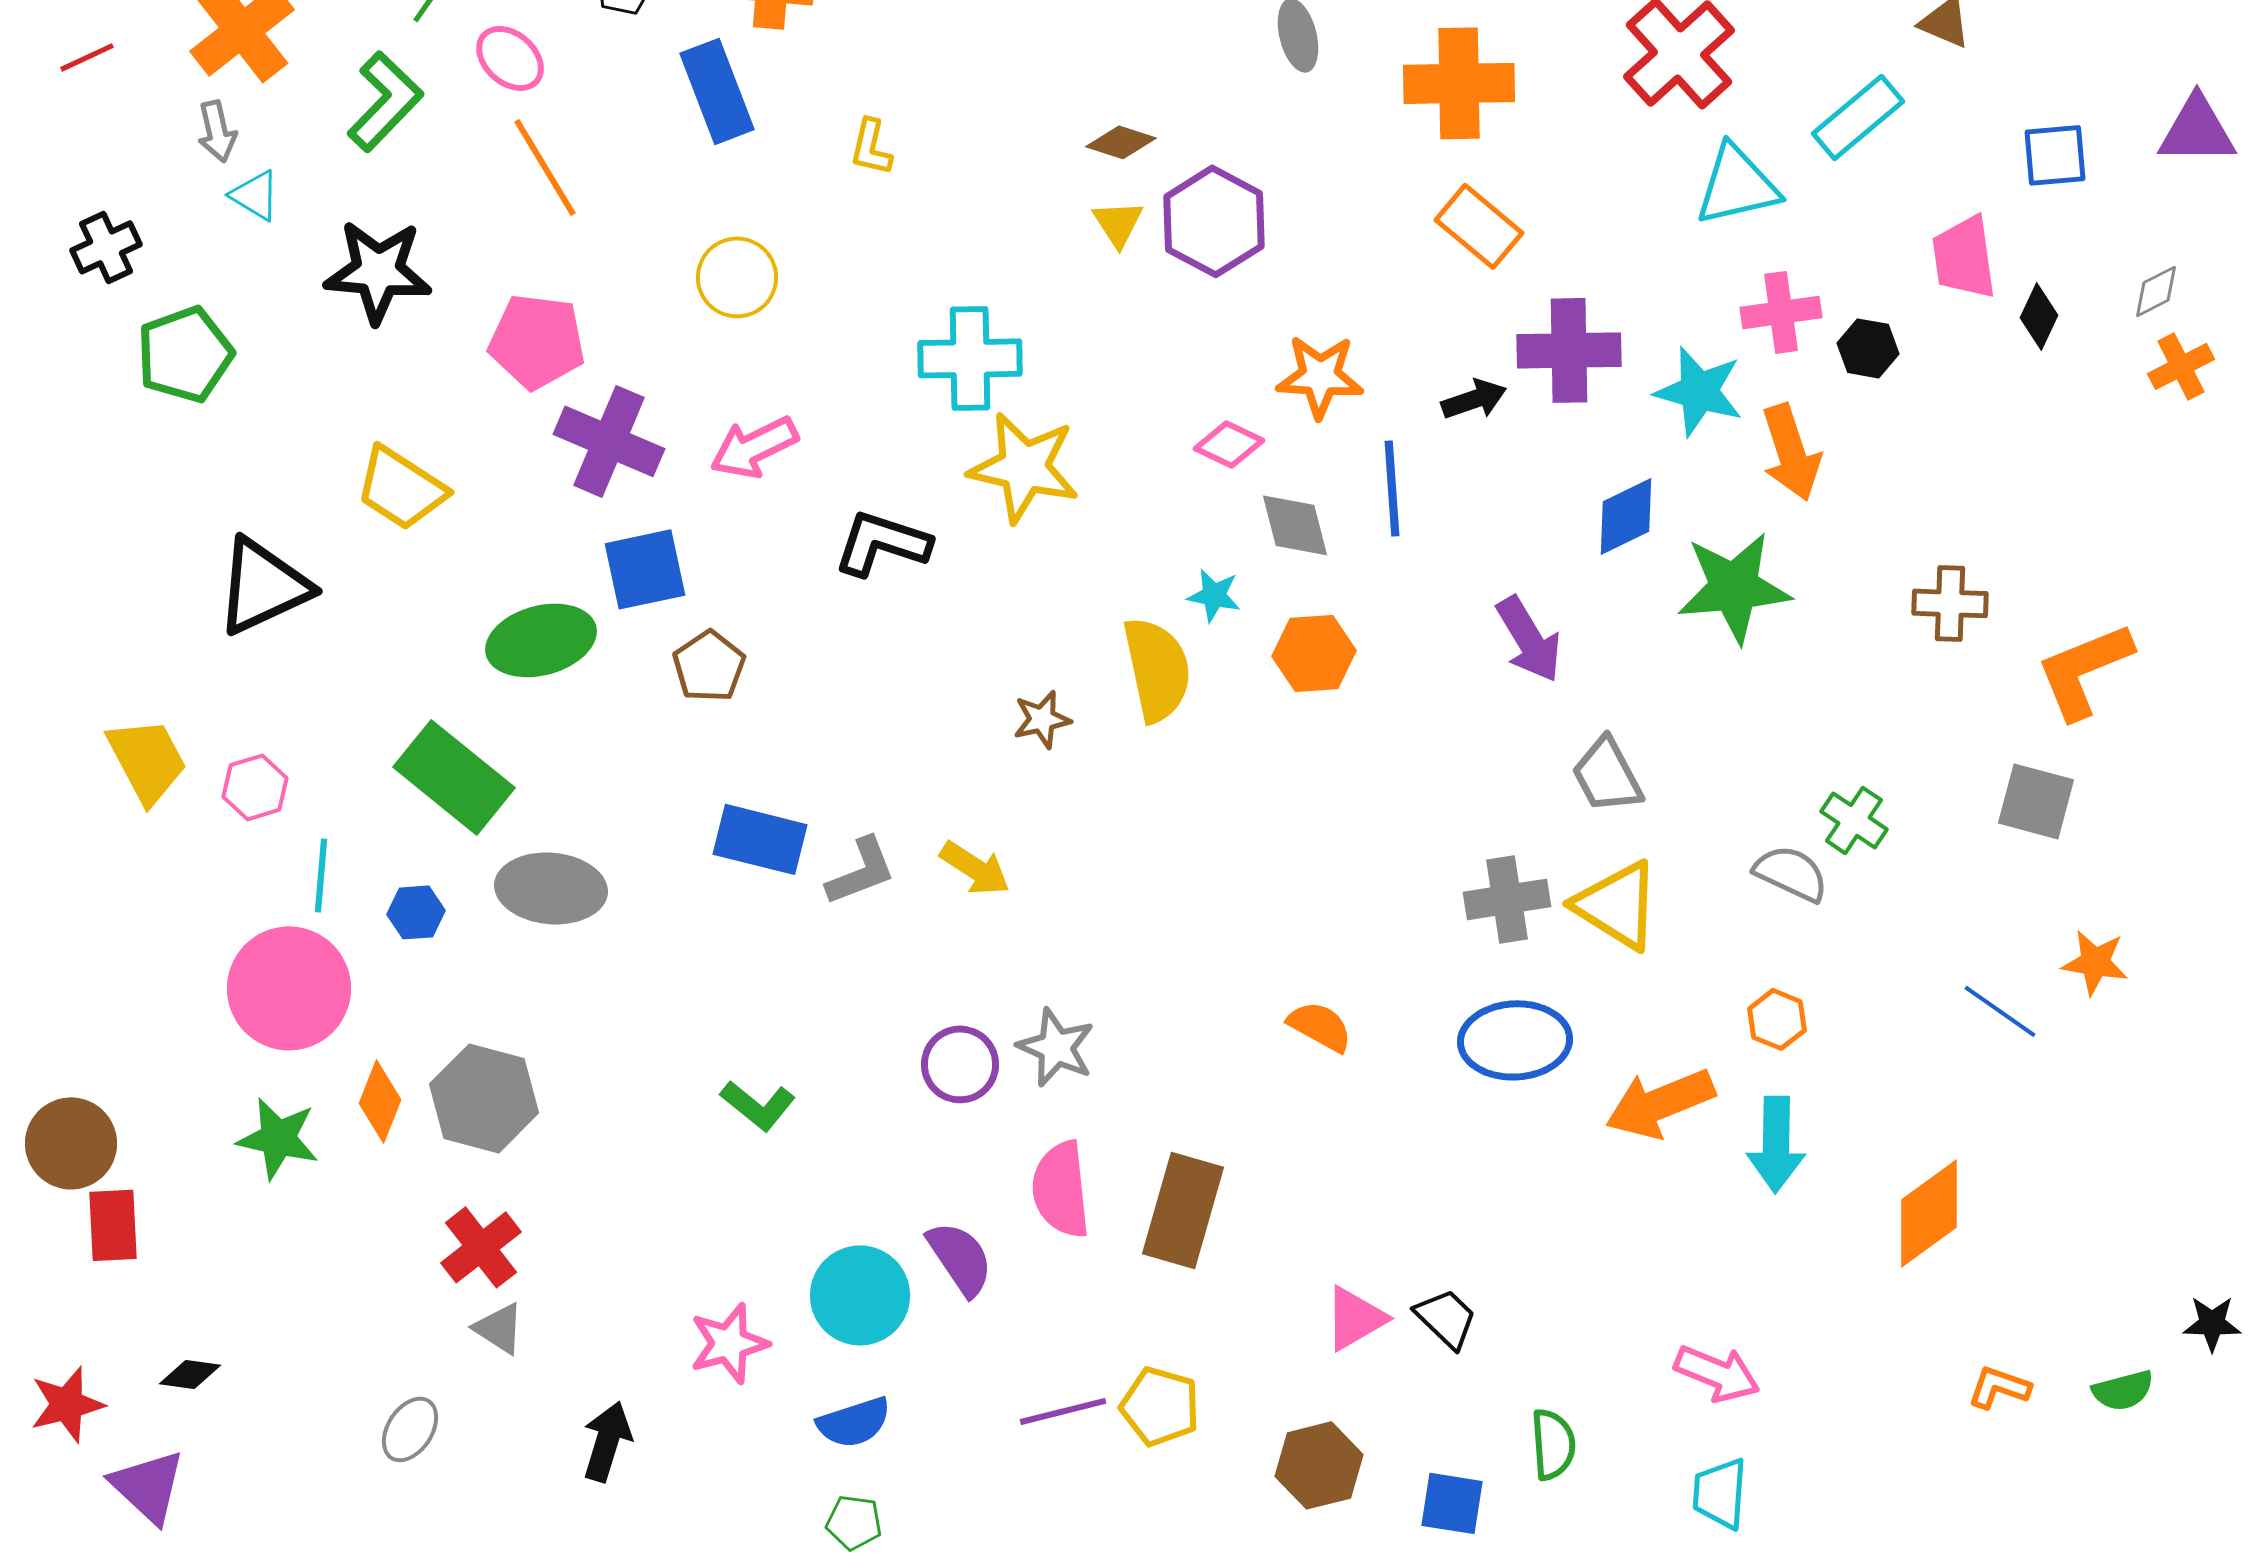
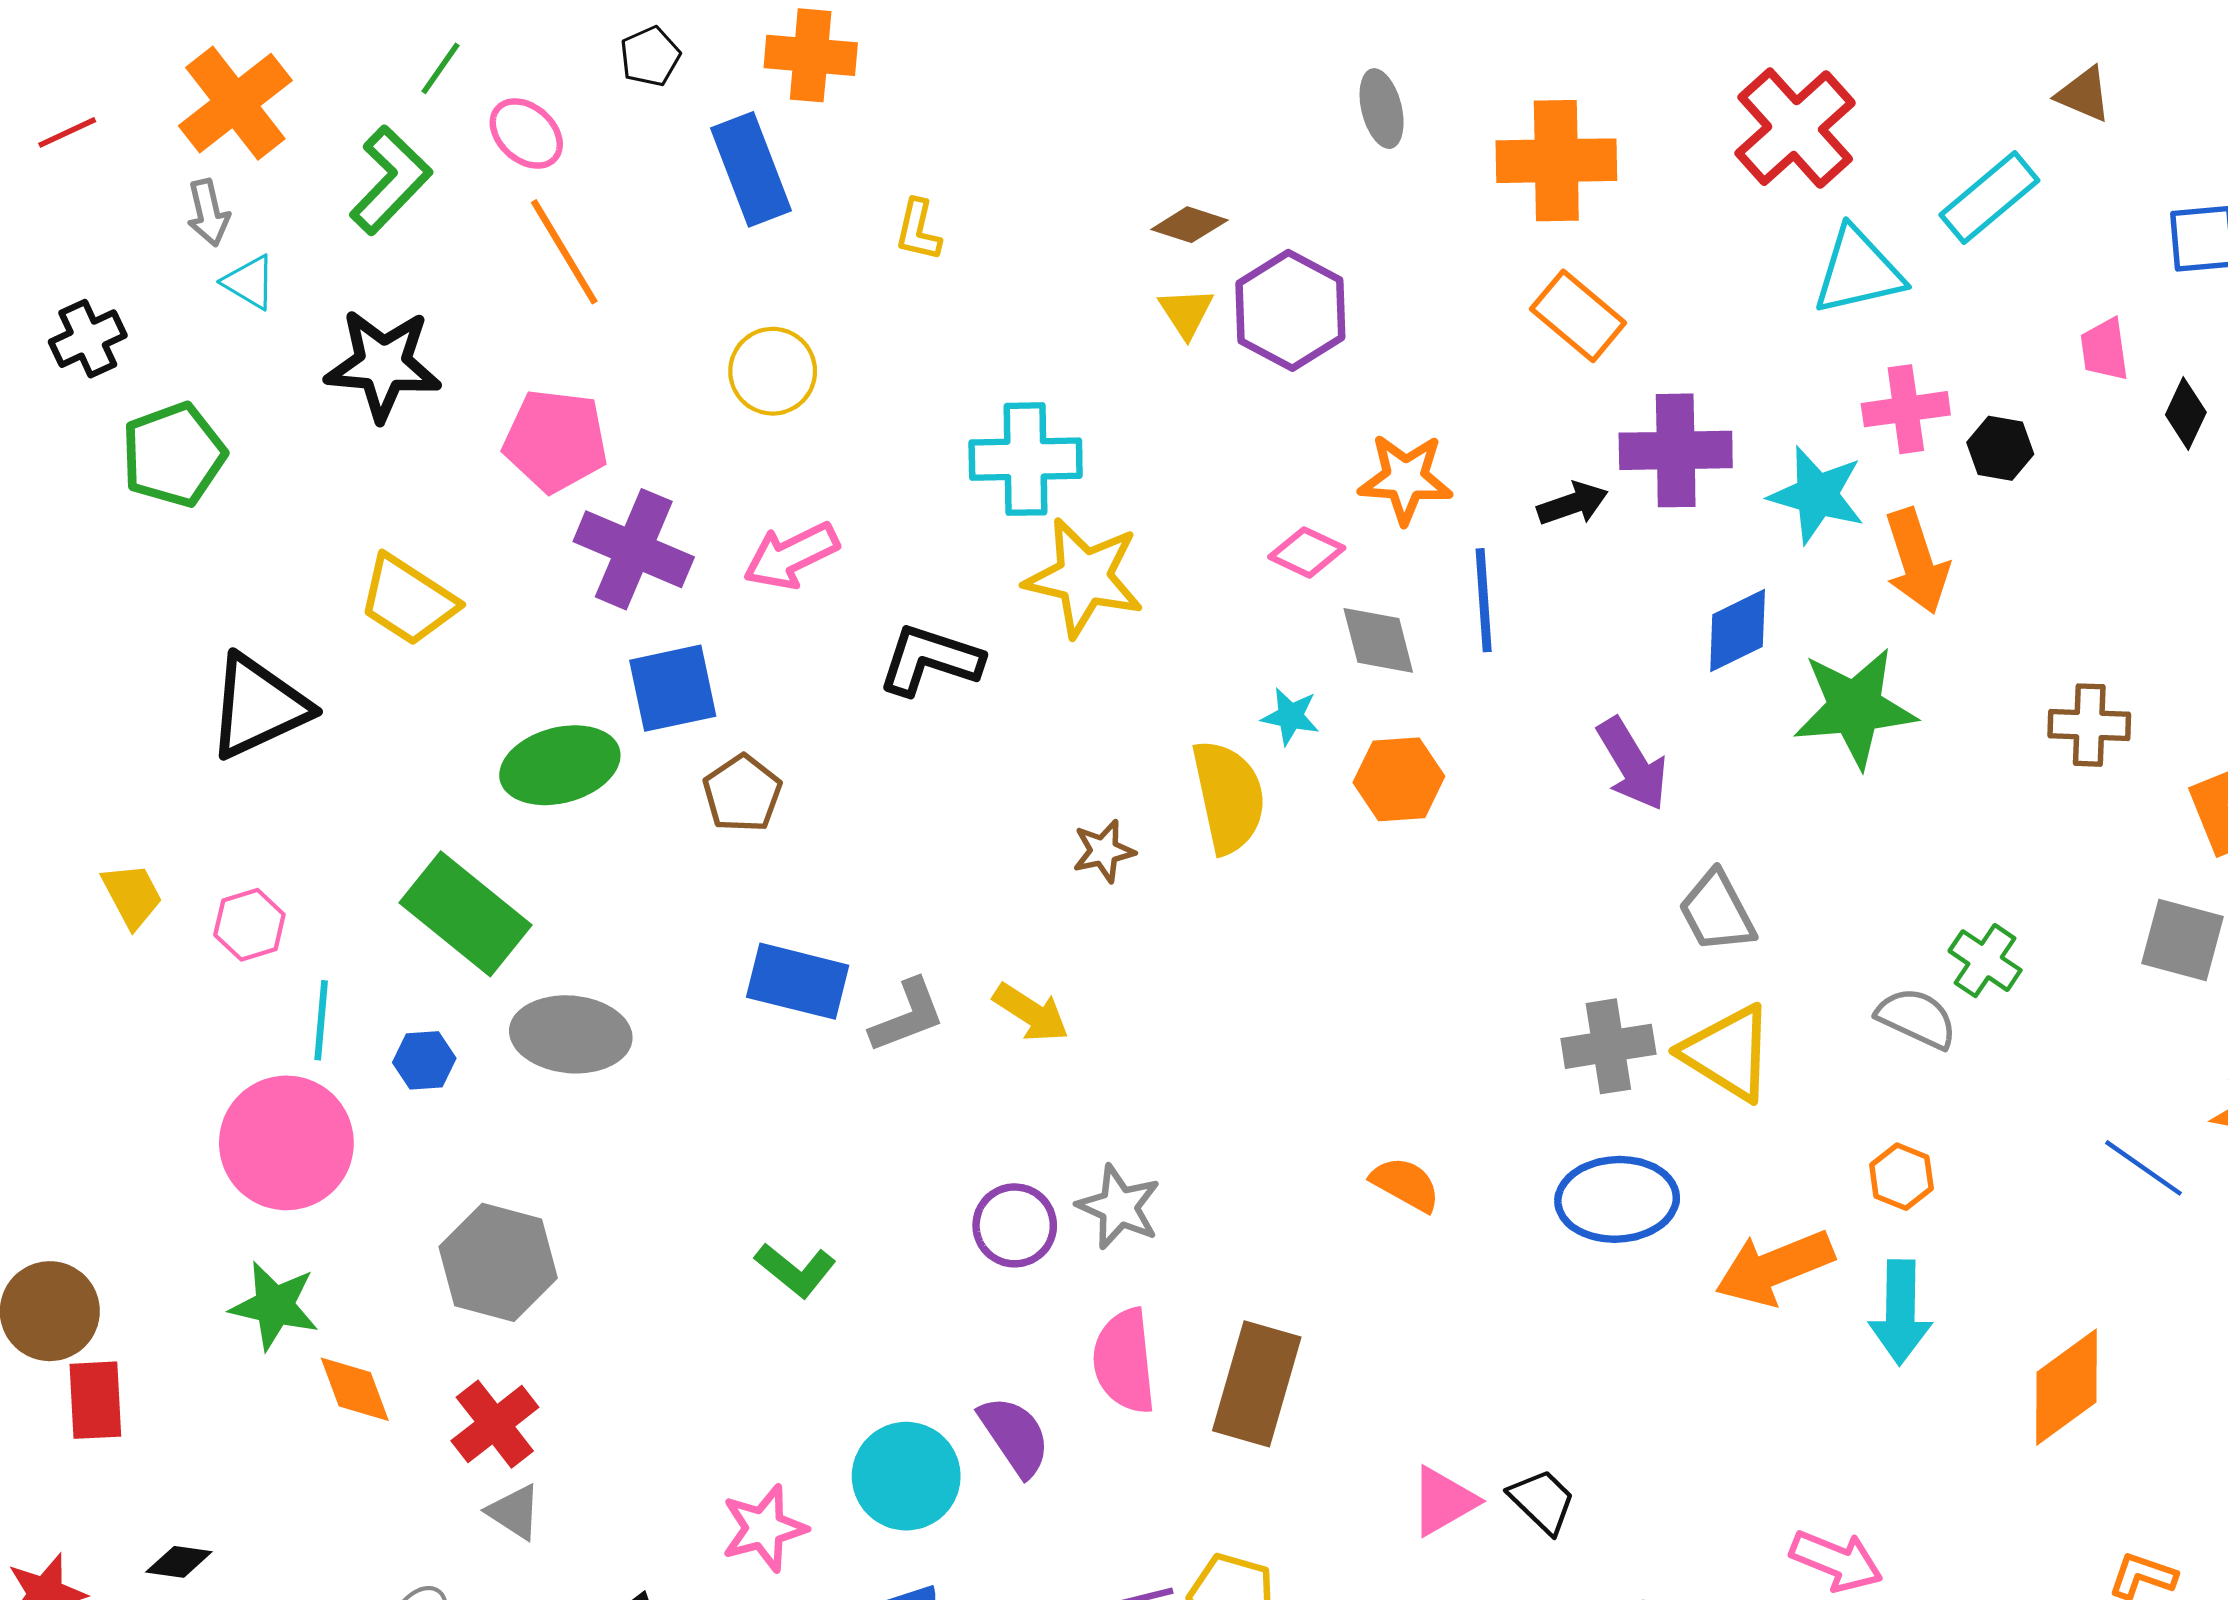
pink trapezoid: (1964, 257) -> (2104, 349), size x0.7
yellow trapezoid: (147, 760) -> (132, 895), size x0.7
orange diamond: (380, 1101) -> (355, 1389), moved, turned -42

